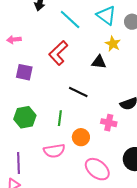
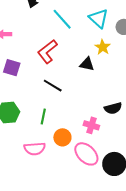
black line: (78, 92) -> (53, 86), moved
pink ellipse: (97, 169) -> (86, 154), moved

